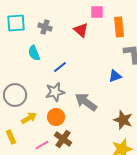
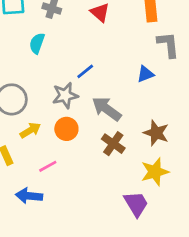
cyan semicircle: (34, 53) -> (37, 43), turned 42
blue line: (60, 67) -> (85, 71), moved
brown cross: (63, 139) -> (113, 144), moved

